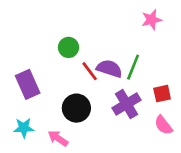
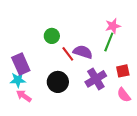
pink star: (152, 20) -> (113, 26), moved
green line: (133, 67) -> (109, 42), moved
cyan star: (24, 128) -> (18, 80), moved
pink arrow: (58, 138) -> (24, 96), moved

